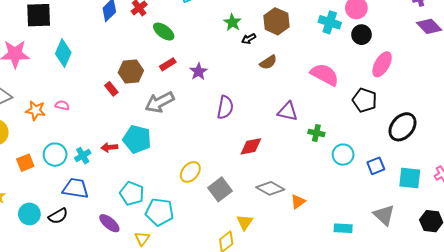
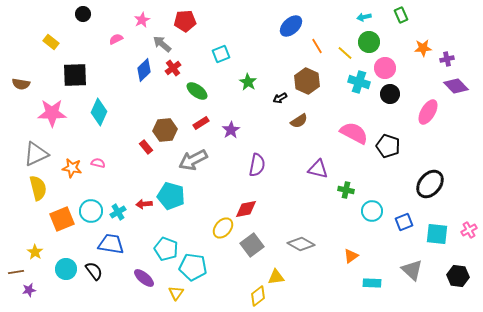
green star: (232, 22) -> (248, 82), moved
pink ellipse: (382, 64) -> (428, 112), moved
black pentagon: (365, 100) -> (388, 146), moved
red diamond: (251, 146) -> (246, 209), moved
orange square: (25, 163) -> (62, 219), size x1.4
orange triangle: (298, 202) -> (351, 256), moved
black semicircle: (58, 216) -> (94, 271), turned -96
yellow triangle: (245, 222) -> (276, 277), turned 48

